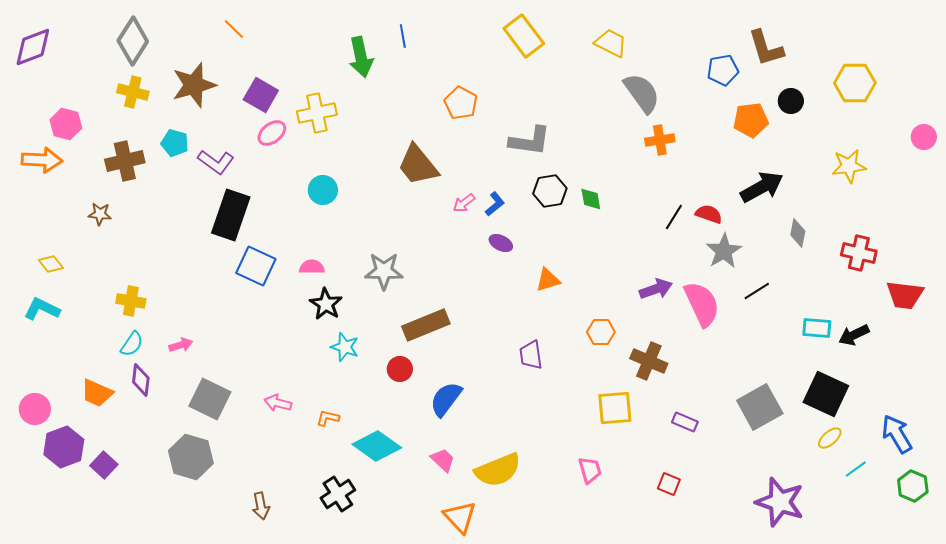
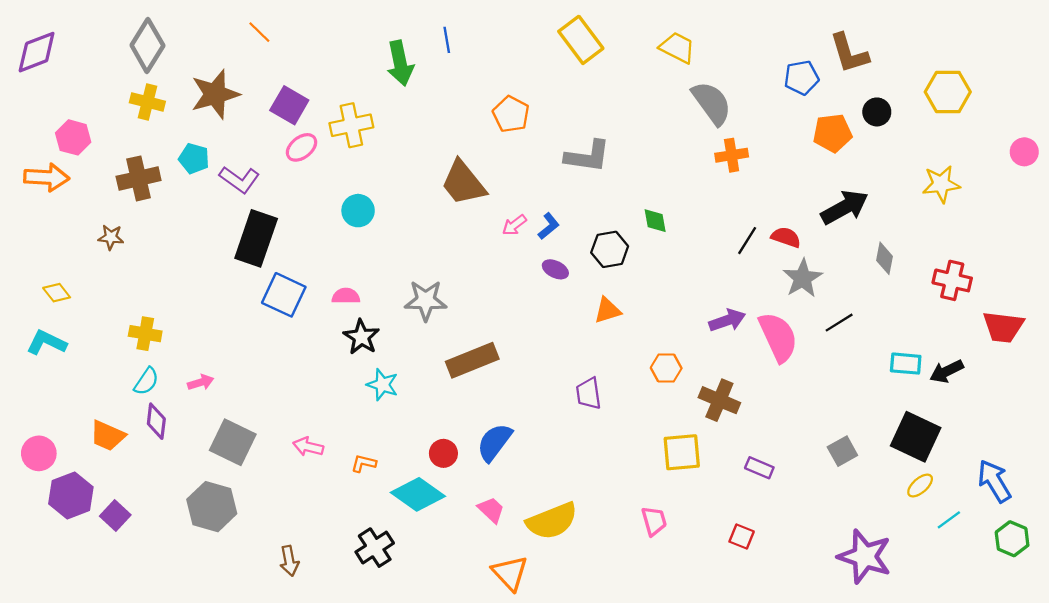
black hexagon: (550, 191) -> (610, 249), moved
red circle: (400, 369) -> (443, 453), moved
gray square: (760, 407) -> (842, 451), size x0.6

